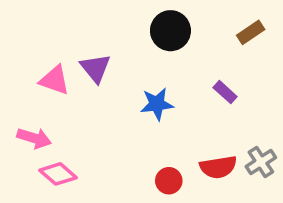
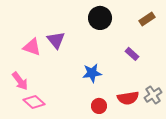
blue star: (157, 104) -> (92, 73), moved
pink arrow: (34, 138) -> (20, 81), turned 36

